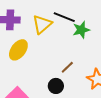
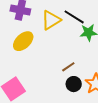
black circle: (56, 86) -> (74, 84), moved

